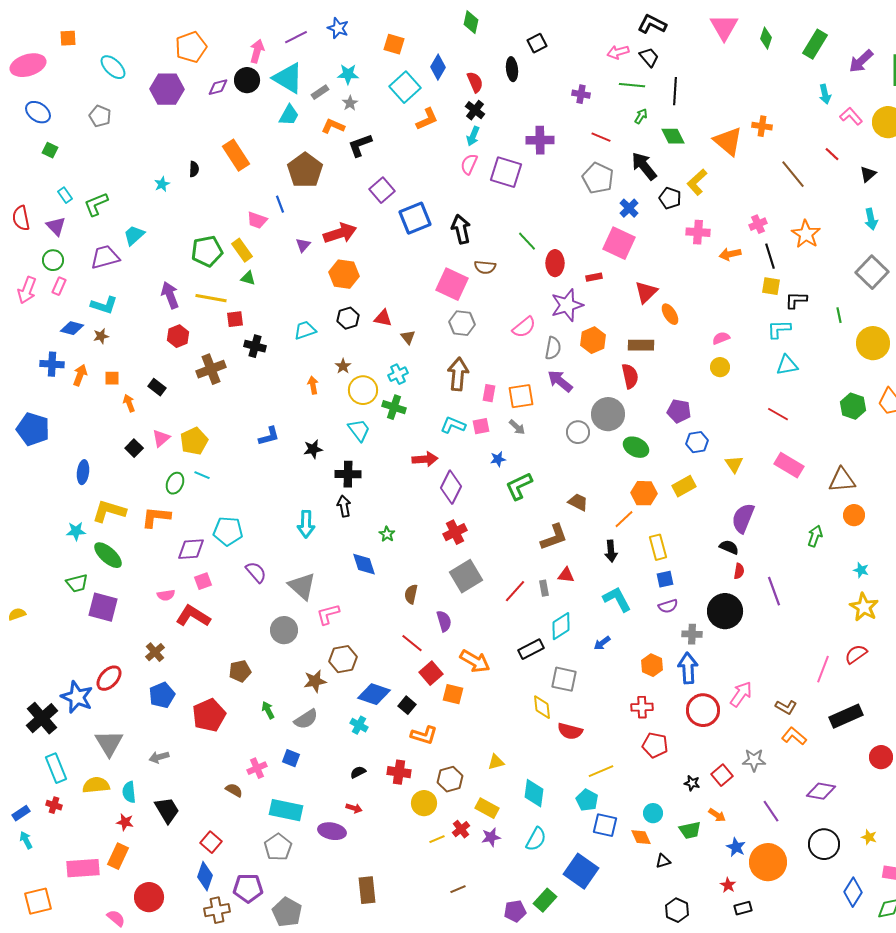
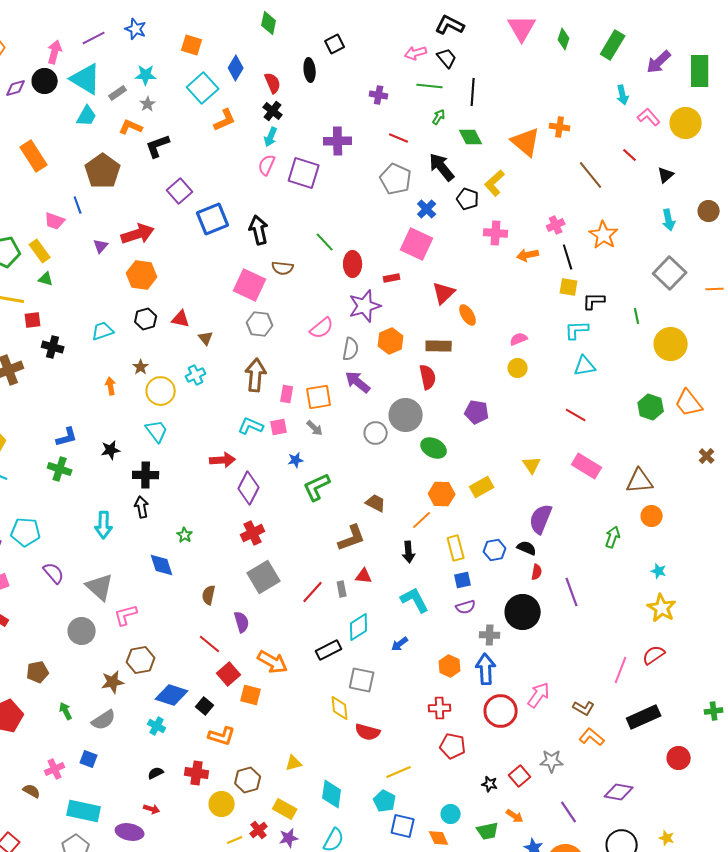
green cross: (394, 407) -> (60, 469), moved
blue hexagon: (697, 442) -> (495, 550), moved

